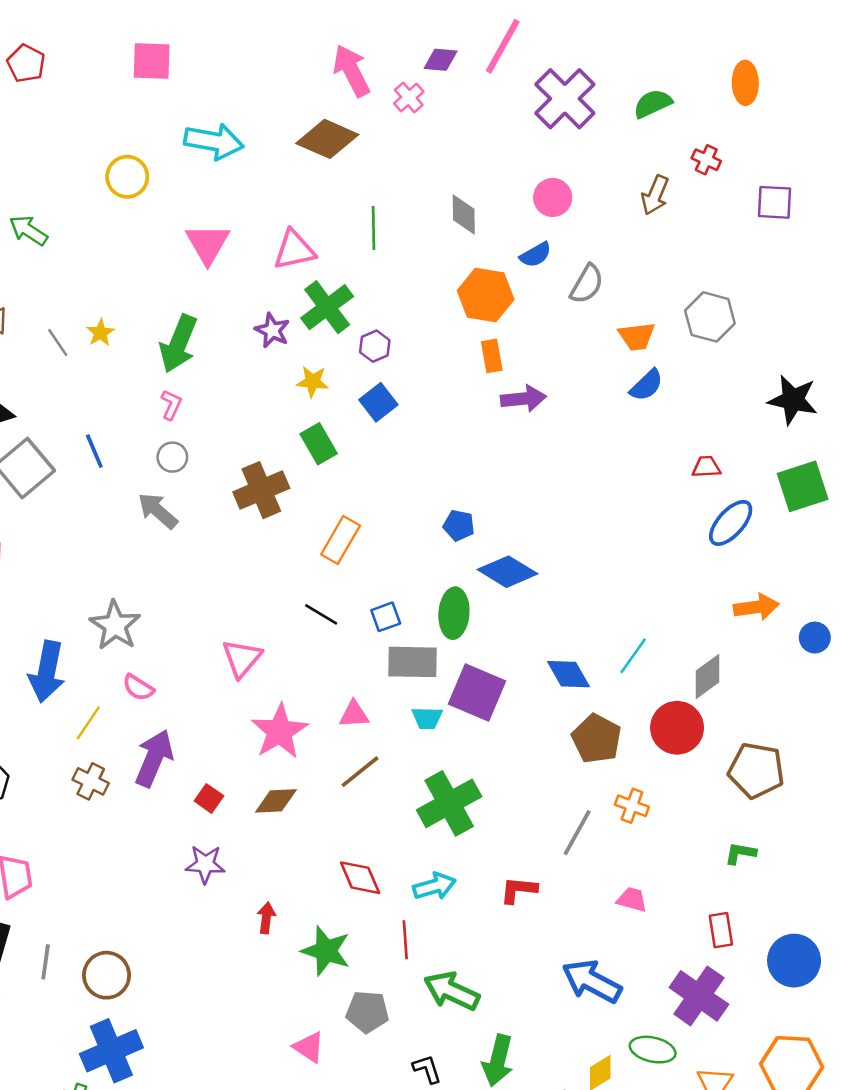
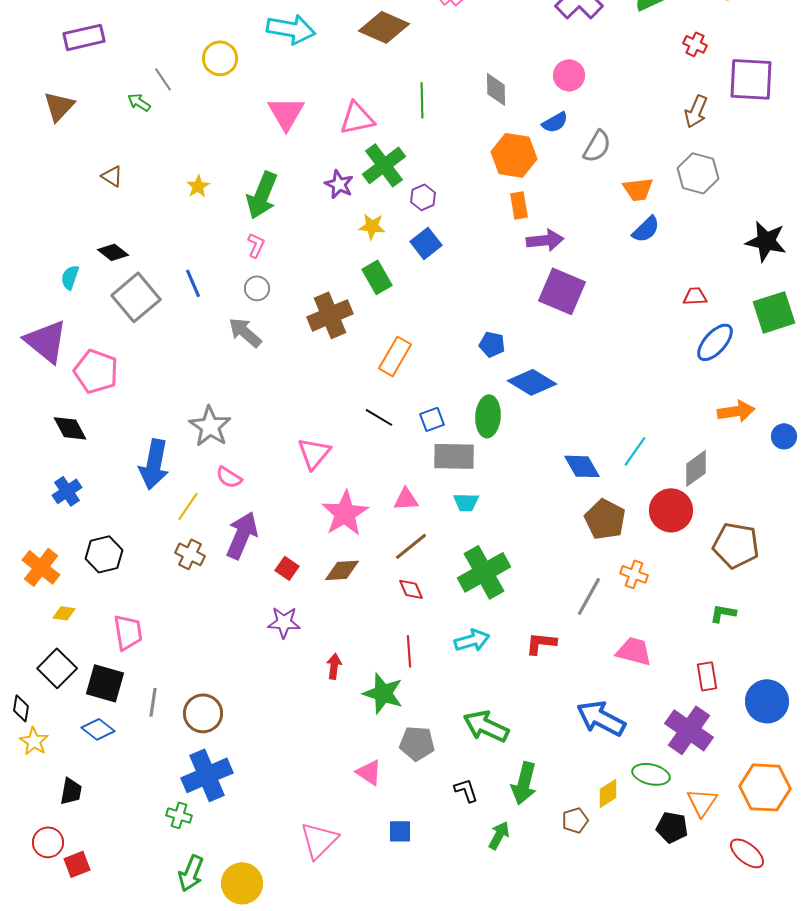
brown arrow: (655, 195) -> (696, 111), moved
purple square: (775, 202) -> (751, 79), size x1.5
green arrow: (29, 230) -> (139, 102), size x0.7
gray line: (58, 343) -> (163, 79), moved
purple square: (477, 692) -> (562, 291), moved
red diamond: (360, 878) -> (411, 589), moved, size x0.7
pink trapezoid: (632, 900) -> (634, 651), size x1.4
red line: (405, 940) -> (409, 651), moved

